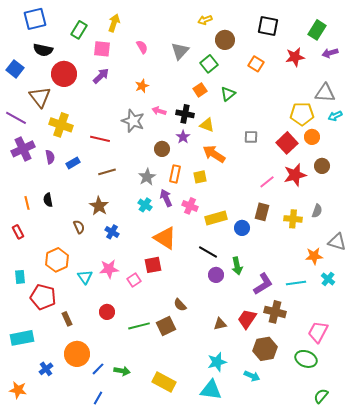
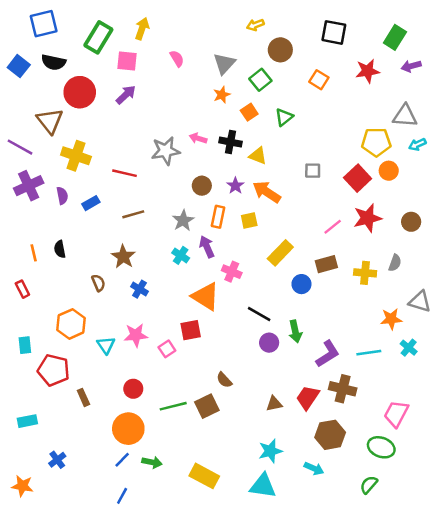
green rectangle: (79, 30) -> (98, 37), size x1.4
blue square: (15, 69) -> (19, 66), moved
orange star: (142, 86) -> (222, 95), moved
gray star: (133, 121) -> (166, 151), turned -30
purple star: (183, 137) -> (235, 186), moved
brown circle: (322, 166) -> (411, 222), moved
pink cross: (190, 206) -> (232, 272), moved
brown rectangle: (262, 212) -> (326, 264), turned 60
yellow rectangle: (216, 218) -> (280, 253), moved, turned -30
cyan rectangle: (22, 338) -> (27, 421), size x0.7
orange circle: (77, 354) -> (128, 429), moved
green semicircle: (321, 396) -> (369, 485), moved

